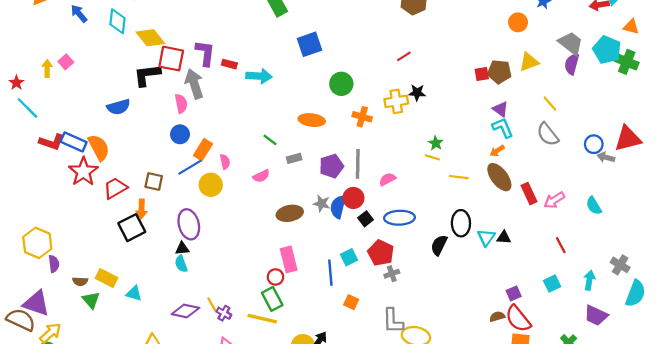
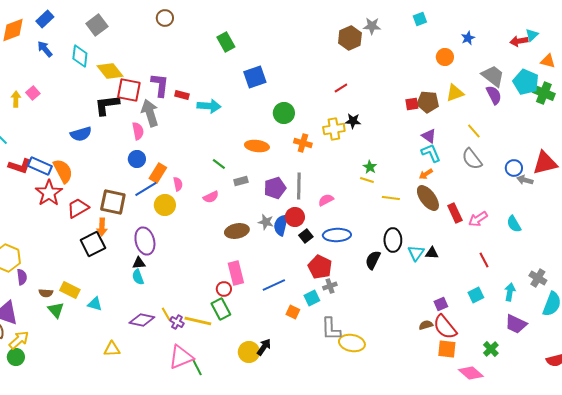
purple semicircle: (572, 64) -> (494, 95), turned 138
brown square: (154, 181) -> (113, 202), size x1.5
cyan square: (349, 257) -> (312, 298), moved
blue line: (330, 273) -> (274, 285), turned 70
yellow line: (262, 319) -> (198, 321), moved

